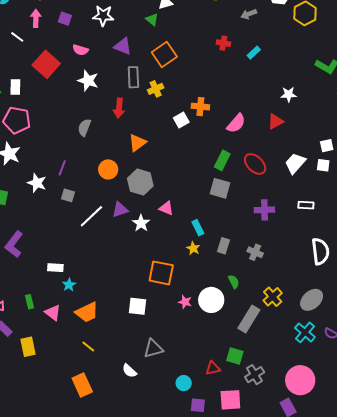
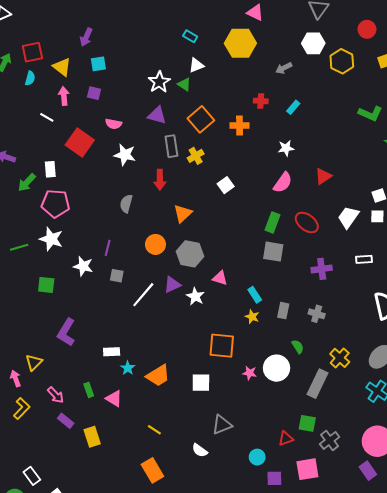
white star: (103, 16) -> (159, 82), moved, turned -30
white star: (289, 94) -> (286, 148), moved
orange cross: (200, 107) -> (240, 125), moved
orange trapezoid: (87, 312) -> (158, 376), moved

